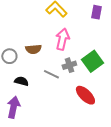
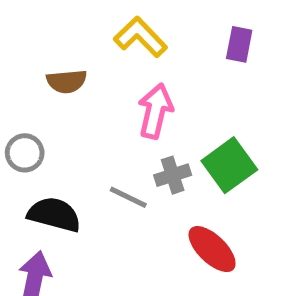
brown semicircle: (33, 49) -> (67, 81), moved
black semicircle: (21, 81) -> (54, 215), size x1.5

